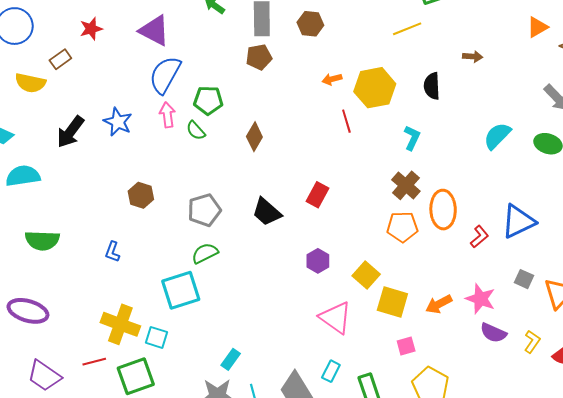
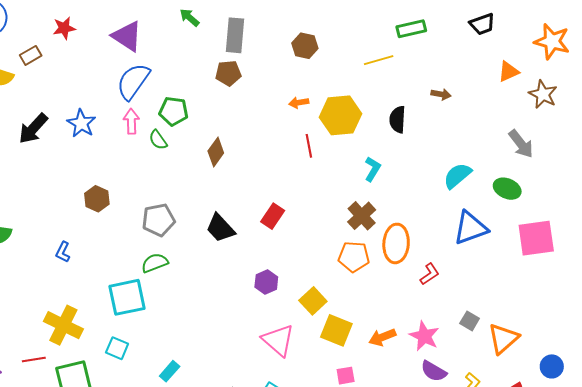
brown hexagon: (310, 24) -> (305, 46), moved
blue triangle: (518, 221) -> (470, 228), moved
cyan square: (157, 337) -> (117, 348), moved

